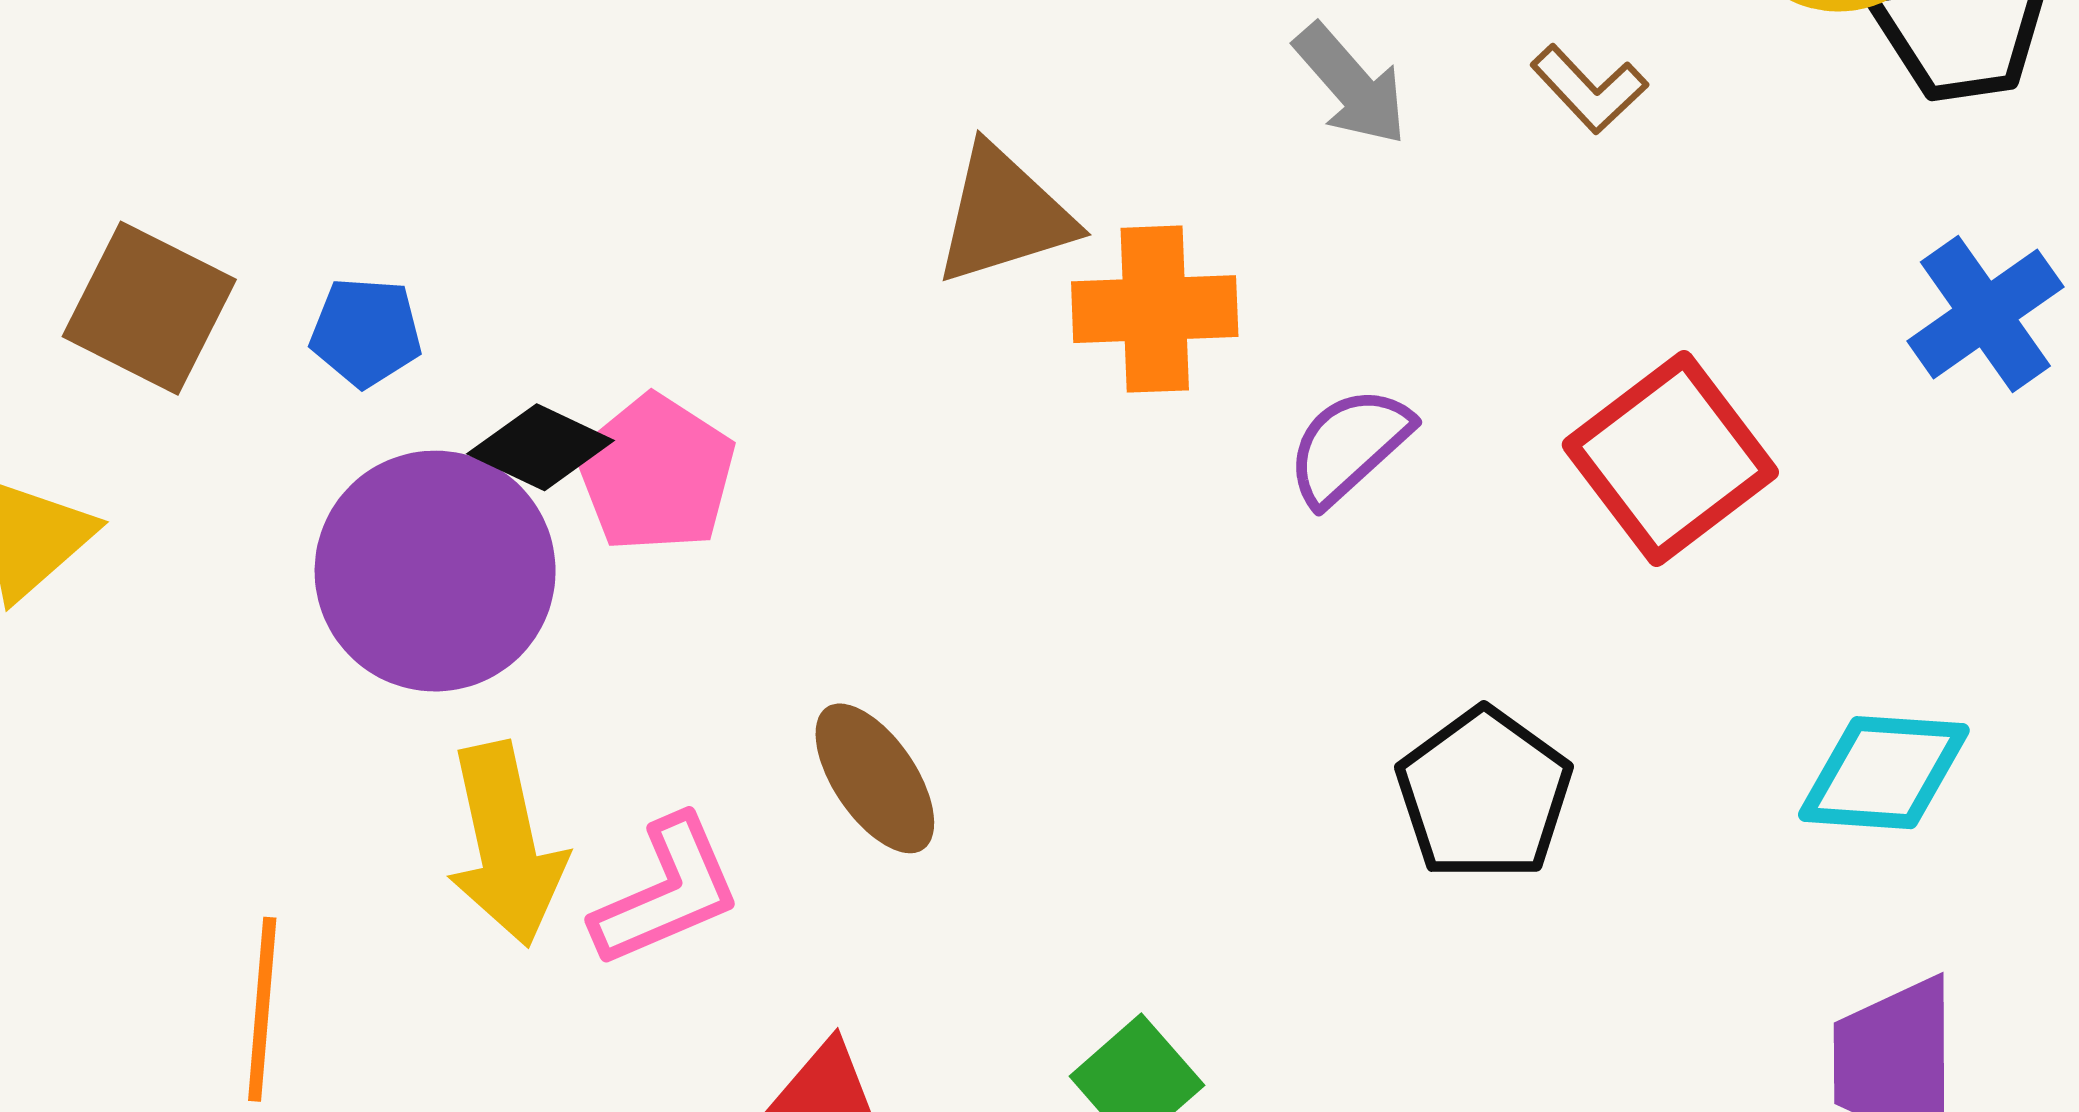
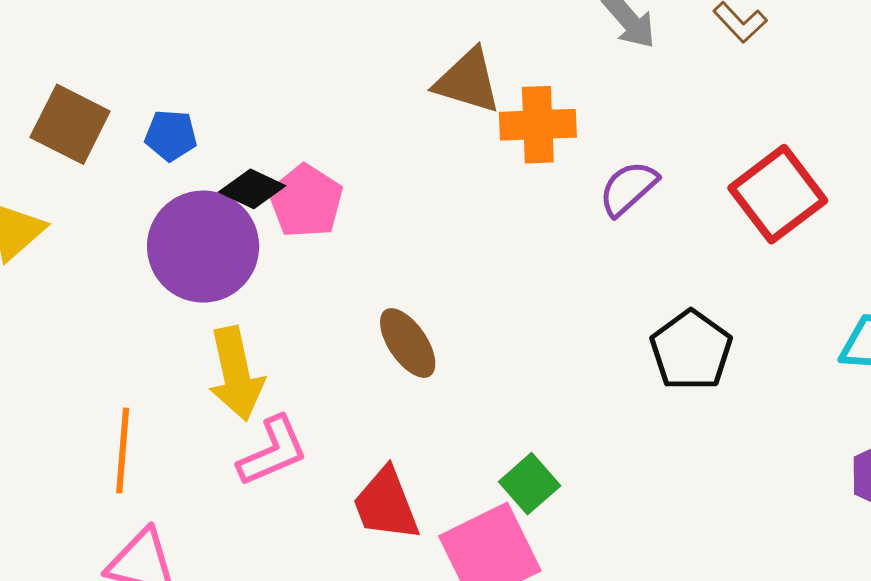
brown triangle: (1004, 215) -> (468, 81), turned 34
pink L-shape: (667, 892) -> (273, 451), moved

